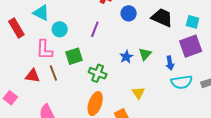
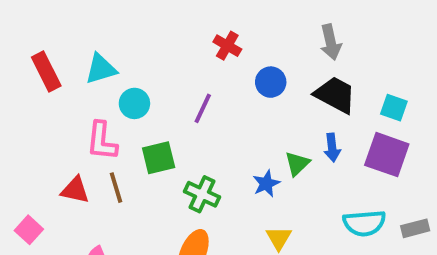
cyan triangle: (41, 13) -> (101, 69), turned -48
red rectangle: (16, 28) -> (46, 72), moved
purple square: (191, 46) -> (387, 155), turned 35
blue star: (126, 57) -> (266, 184), moved
blue arrow: (170, 63) -> (332, 148), moved

